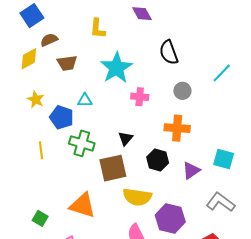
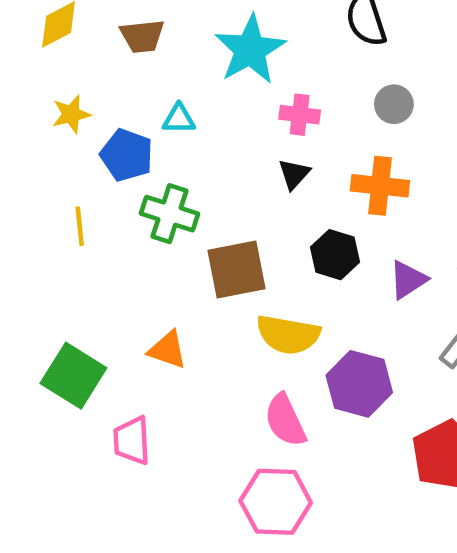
yellow star: (36, 99) -> (71, 114), turned 30
black triangle: (126, 138) -> (294, 174), moved
orange triangle: (83, 205) -> (168, 350), size x0.7
green square: (40, 218) -> (73, 376), size x1.8

